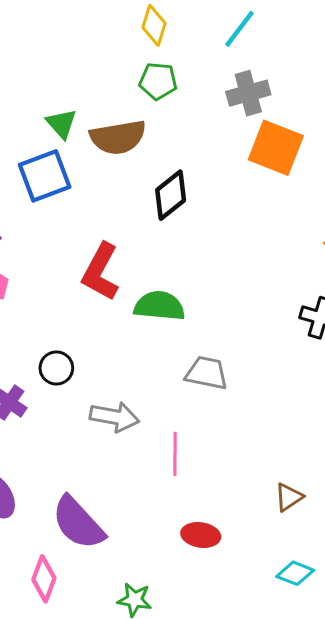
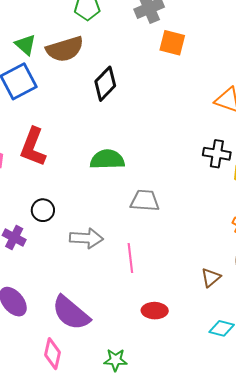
orange square: (276, 148) -> (172, 43), size x0.7
red L-shape: (101, 272) -> (33, 147), moved

